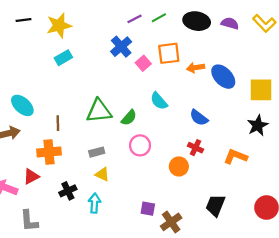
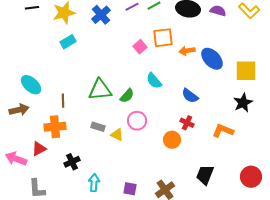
blue cross: (121, 47) -> (101, 15), moved
gray rectangle: (97, 152) -> (98, 127), turned 32
yellow triangle: (102, 174) -> (117, 135), moved
cyan arrow: (95, 203) -> (94, 183), moved
purple square: (148, 209) -> (130, 189), moved

